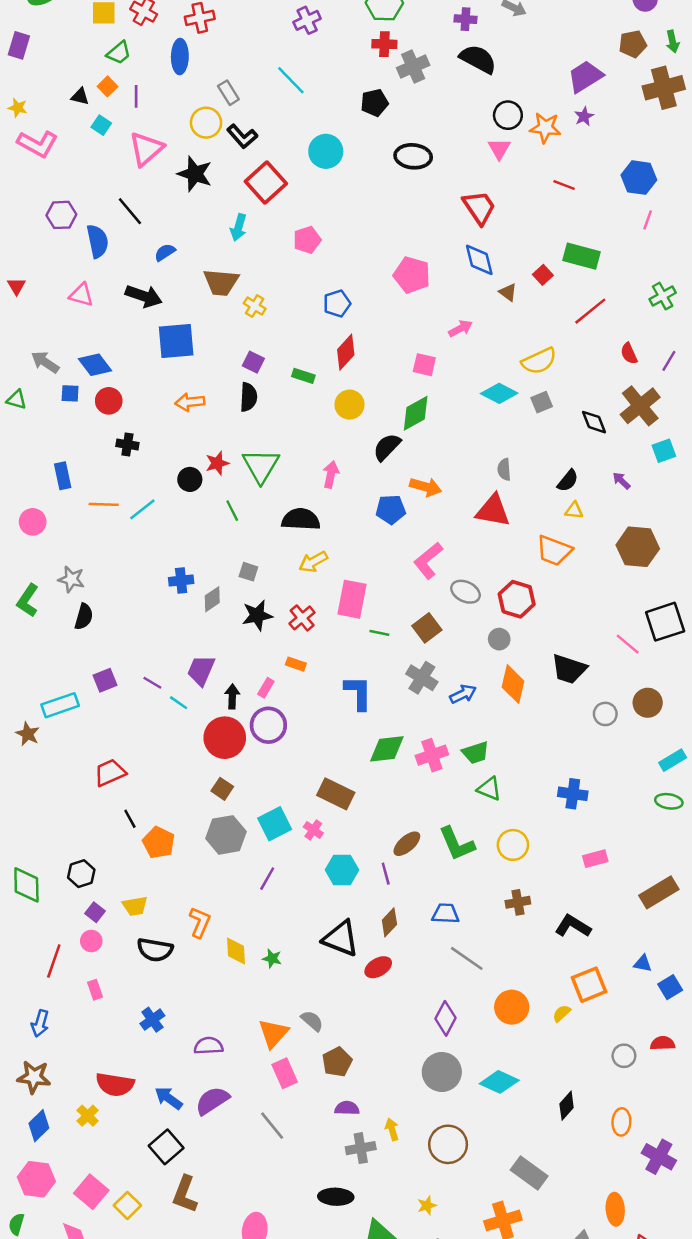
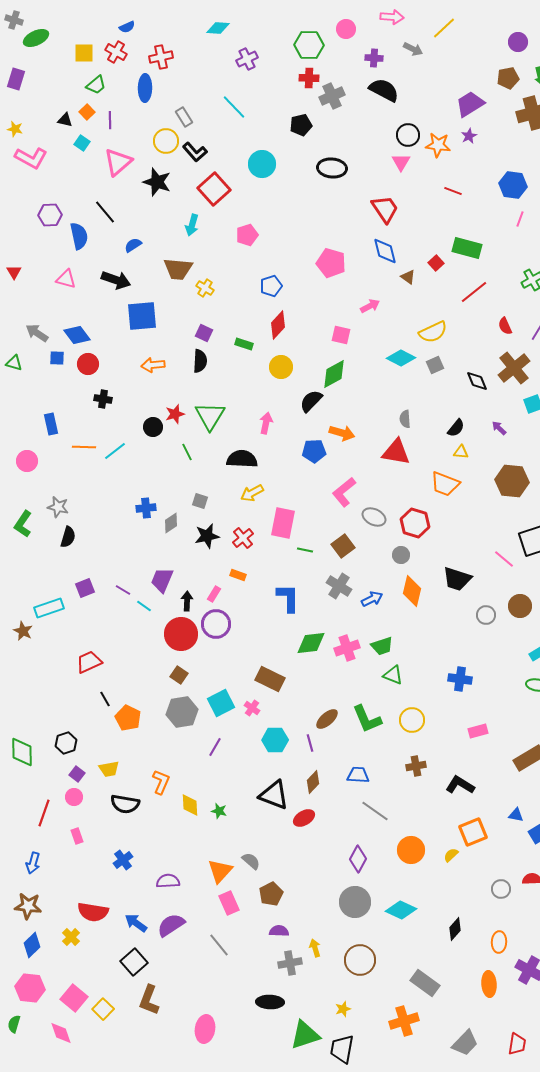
orange ellipse: (615, 1209) -> (489, 984), moved

